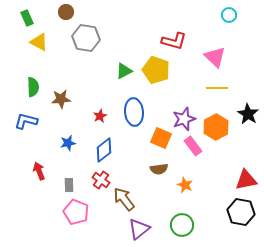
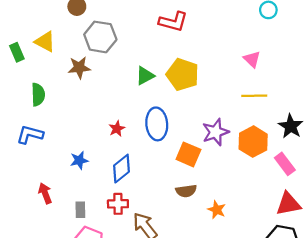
green rectangle: (27, 18) -> (17, 52), moved
red L-shape: (174, 41) -> (173, 22), moved
pink triangle: (215, 57) -> (252, 59), size x0.7
brown star: (61, 99) -> (79, 68), moved
pink rectangle: (193, 146) -> (285, 164), moved
red cross: (101, 180) -> (118, 204), turned -36

